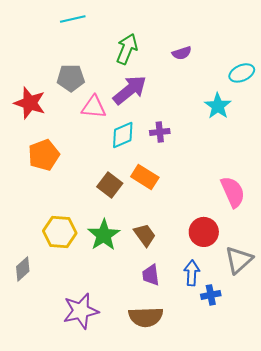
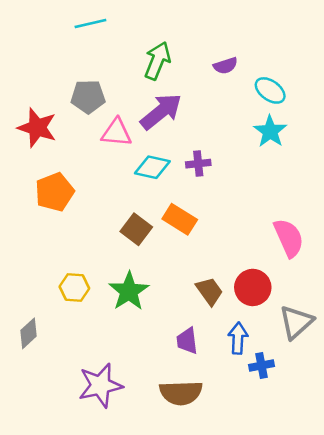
cyan ellipse: (242, 73) -> (270, 90), moved, turned 60
cyan diamond: (123, 135) -> (152, 167), turned 36
yellow hexagon: (60, 232) -> (74, 287), size x0.7
brown trapezoid: (145, 235) -> (209, 291), moved

